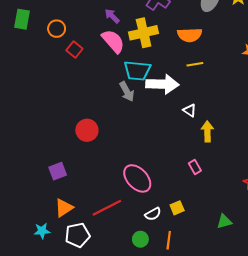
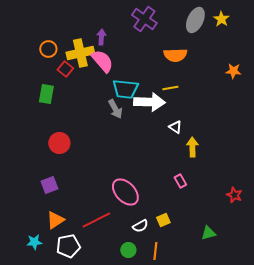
purple arrow: (112, 16) -> (101, 37), turned 49
green rectangle: (22, 19) -> (46, 94), moved
yellow cross: (144, 33) -> (80, 53), moved
yellow line: (195, 64) -> (170, 88), moved
red circle: (87, 130) -> (59, 143), moved

